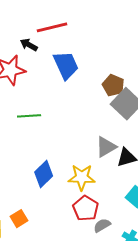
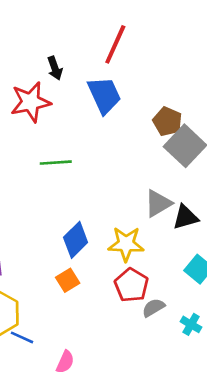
red line: (52, 27) -> (115, 44), moved, turned -52
black arrow: (29, 45) -> (55, 68), turned -138
orange square: (19, 219) -> (68, 280), moved

